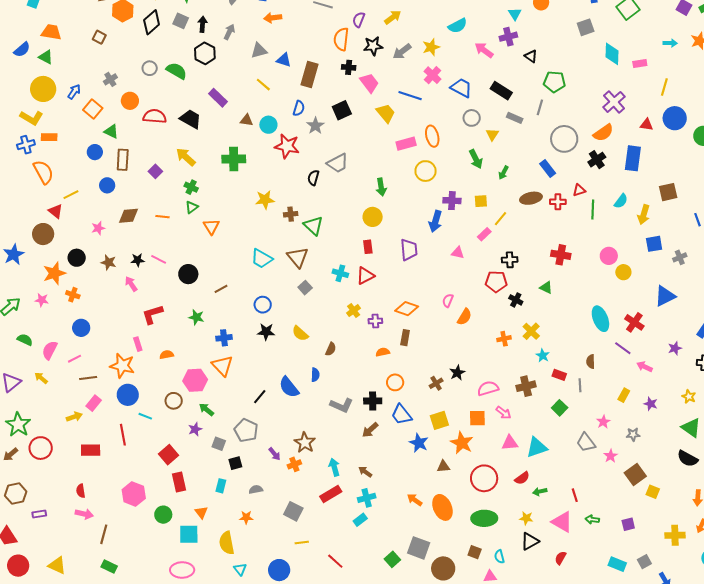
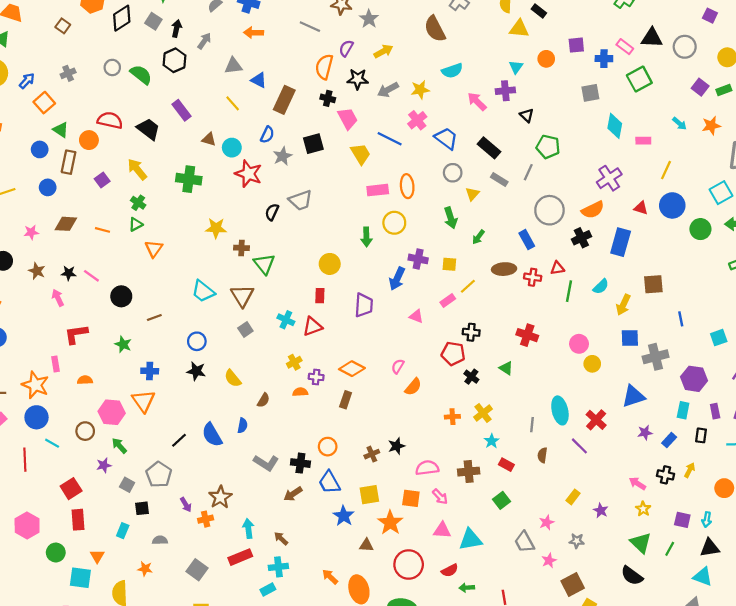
cyan arrow: (670, 43) -> (679, 124), turned 32
orange circle: (130, 101) -> (89, 140), moved
green arrow: (381, 187) -> (366, 237), moved
gray cross: (680, 257) -> (656, 357), size x1.6
purple star: (675, 348) -> (645, 433), moved
orange semicircle: (383, 352) -> (300, 392), moved
pink arrow: (644, 367) -> (637, 483), moved
gray line: (580, 385) -> (532, 425), moved

